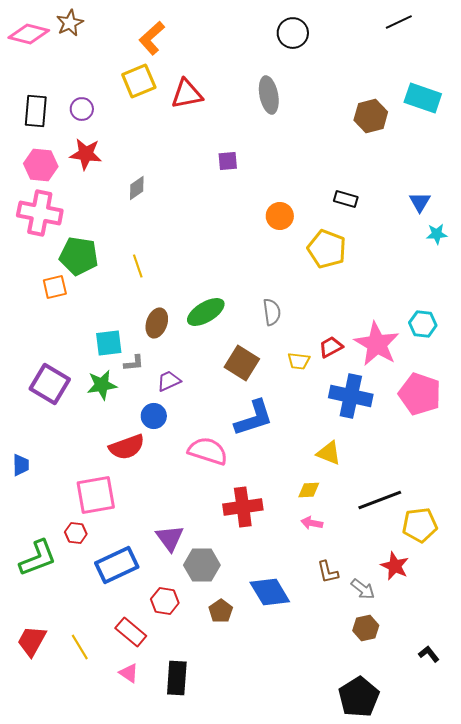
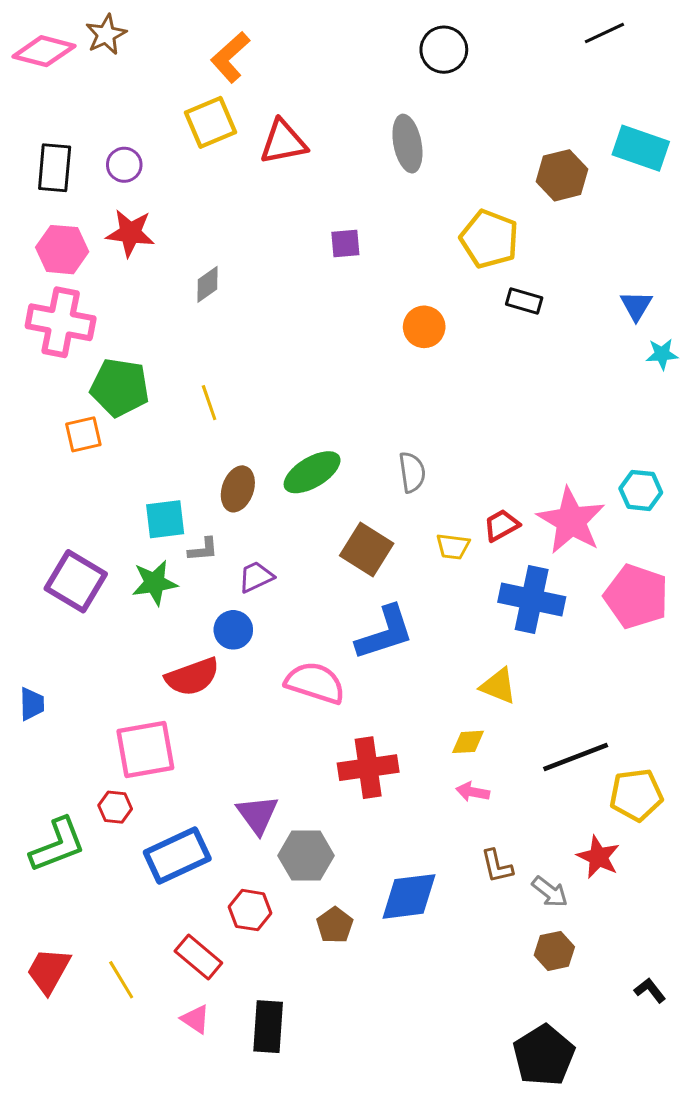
yellow pentagon: (327, 249) -> (489, 239), moved
blue diamond: (270, 592) -> (409, 896), turned -66

